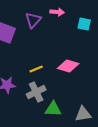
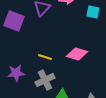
yellow line: (36, 69) -> (45, 57), turned 40

